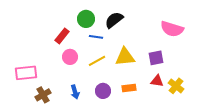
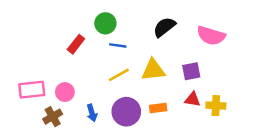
black semicircle: (114, 20) -> (164, 27), moved
pink circle: (70, 57) -> (65, 92), moved
yellow cross: (176, 86) -> (216, 106), turned -35
purple circle: (103, 91) -> (126, 112), size x1.5

